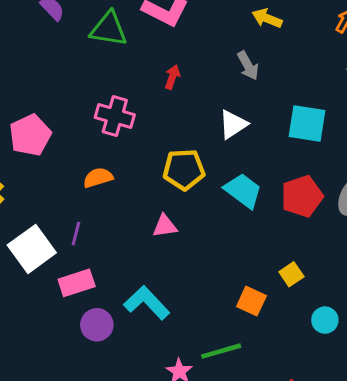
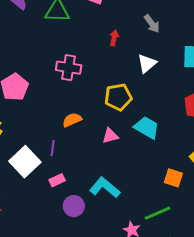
red arrow: (172, 77) -> (114, 38), moved
orange semicircle: (98, 178) -> (72, 120), moved
cyan trapezoid: (243, 191) -> (147, 128), moved
pink rectangle: (77, 283) -> (57, 180), size x0.7

